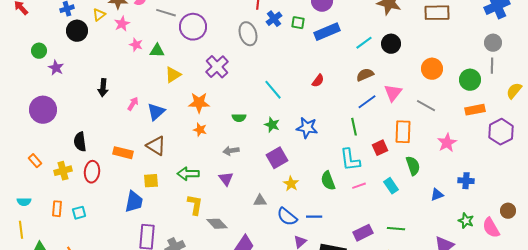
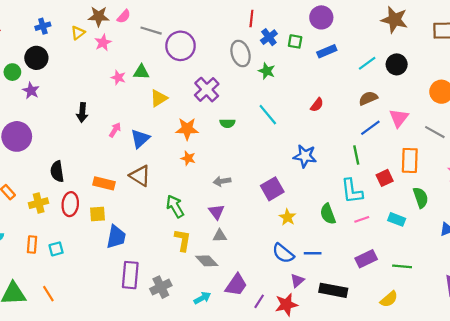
black circle: (77, 31) -> (36, 58), moved
blue rectangle: (327, 32) -> (327, 51), size x0.7
pink star: (136, 45) -> (118, 78), moved
green semicircle: (239, 118) -> (227, 123), moved
green star: (272, 125) -> (267, 71), moved
green arrow: (188, 174) -> (175, 206), turned 60
yellow square: (151, 181) -> (98, 214), moved
cyan rectangle: (391, 186) -> (397, 219), turned -35
gray triangle: (260, 201) -> (220, 236), moved
purple rectangle: (363, 233) -> (366, 259), moved

